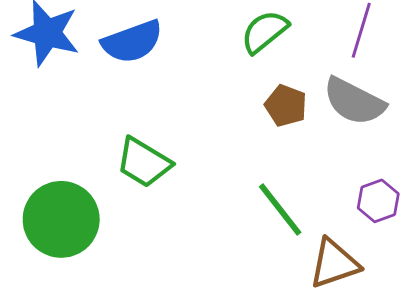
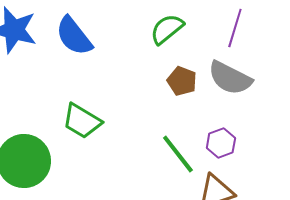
blue semicircle: (132, 42) -> (74, 36), turned 72
purple hexagon: (378, 201) -> (221, 143), moved

